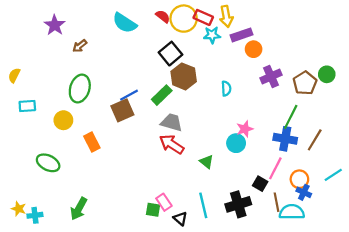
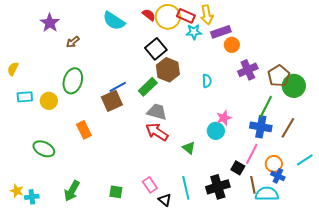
green circle: (327, 74) -> (294, 86), moved, size x1.5
yellow circle: (63, 120) -> (49, 101), moved
green square: (153, 210) -> (116, 192), moved

